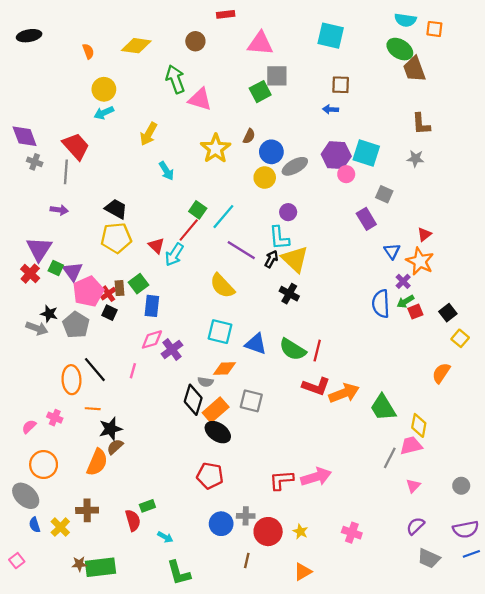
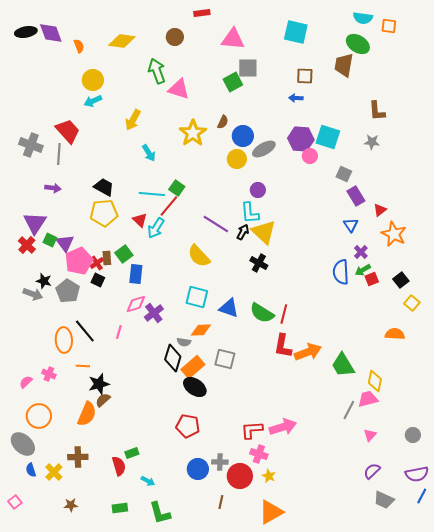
brown trapezoid: (414, 69) -> (344, 65), moved, turned 30
purple diamond: (25, 136) -> (51, 33), moved
gray cross: (35, 162) -> (31, 145), size x1.6
cyan line: (223, 217) -> (152, 194), moved, turned 55
purple rectangle: (366, 219) -> (356, 196), moved
orange star: (420, 261) -> (394, 234), moved
orange semicircle: (441, 373) -> (395, 334), turned 60
red L-shape: (316, 386) -> (283, 346), turned 80
pink cross: (352, 533) -> (259, 454), moved
blue line: (471, 554) -> (422, 496), turned -42
green rectangle: (101, 567) -> (120, 508), moved, size x0.6
orange triangle: (303, 572) -> (271, 512), size x1.5

